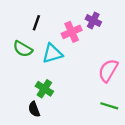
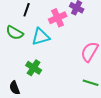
black semicircle: (34, 109) -> (15, 88), moved

